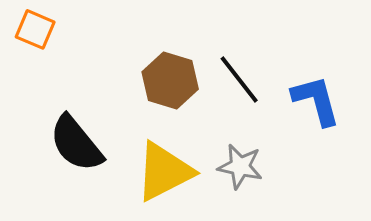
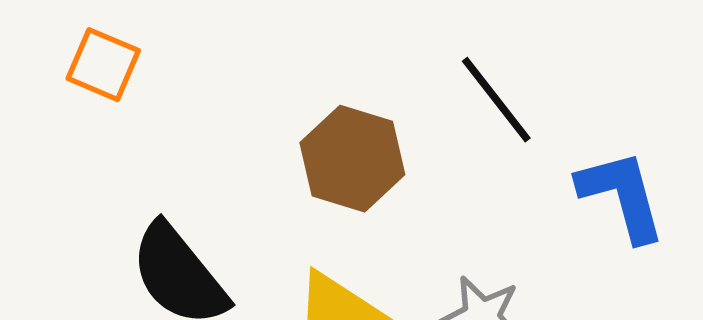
black line: (239, 79) -> (496, 100), moved

